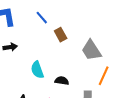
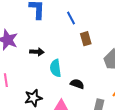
black arrow: (10, 47) -> (37, 52), moved

